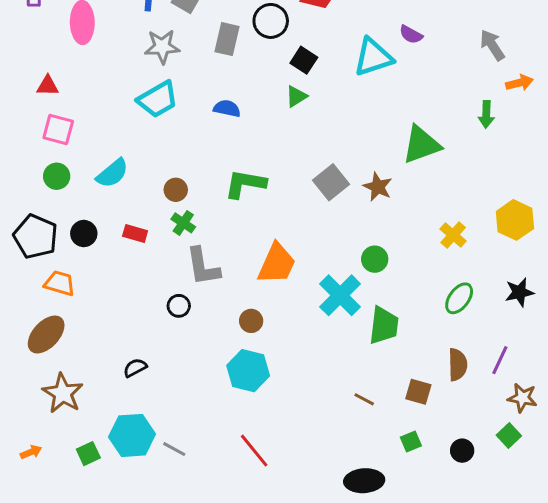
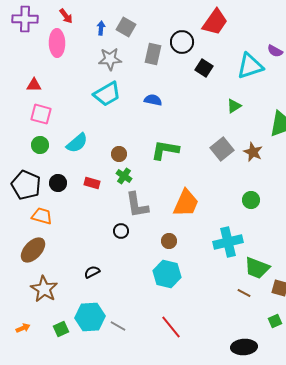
green triangle: (296, 96) -> (234, 106), moved
cyan cross: (340, 295) -> (228, 242), moved, turned 32
green trapezoid: (384, 325) -> (257, 268), moved, turned 104

